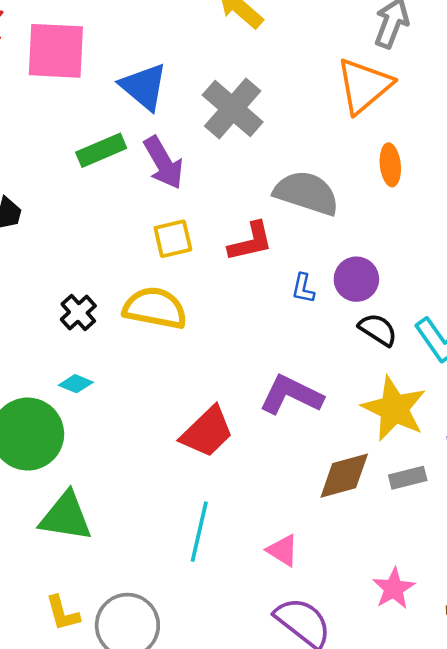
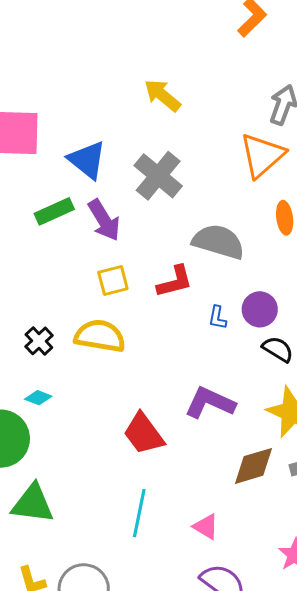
red trapezoid: (207, 432) -> (144, 434), turned 99

